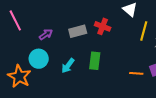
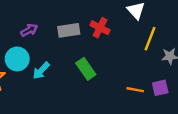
green rectangle: (95, 61) -> (86, 69), turned -48
cyan arrow: (68, 66) -> (41, 71), moved

